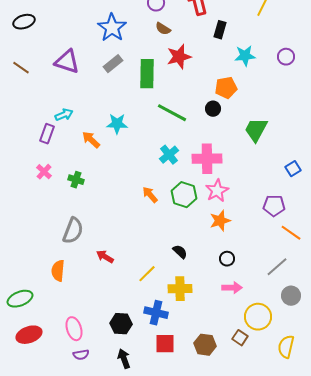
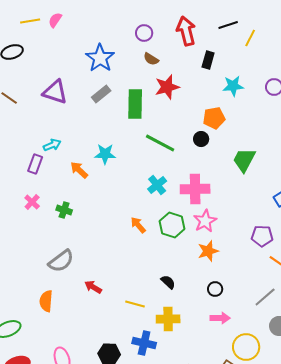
gray semicircle: (73, 231) -> (61, 261), turned 32
yellow line: (147, 274) -> (135, 304), turned 60

